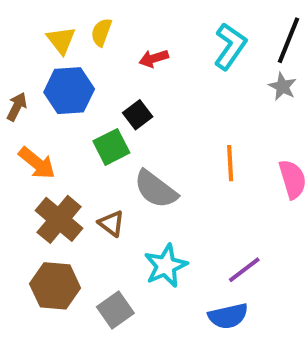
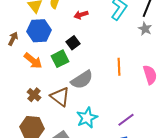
orange arrow: (37, 163) -> (33, 61), moved
gray semicircle: (156, 189) -> (82, 80), turned -70
brown cross: (59, 219) -> (34, 95), size x0.6
brown triangle: (111, 223) -> (60, 97), size x1.5

